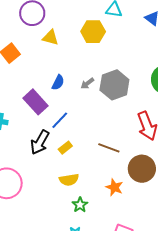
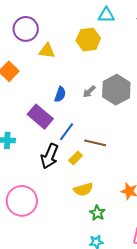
brown line: (109, 148) -> (95, 143), moved

